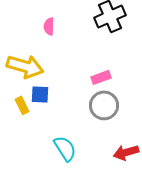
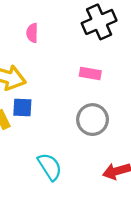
pink rectangle: (101, 77) -> (90, 73), moved, turned 30

